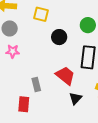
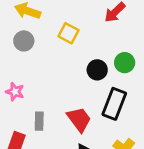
black circle: (59, 37) -> (97, 70), moved
pink star: (13, 51) -> (15, 92), moved

